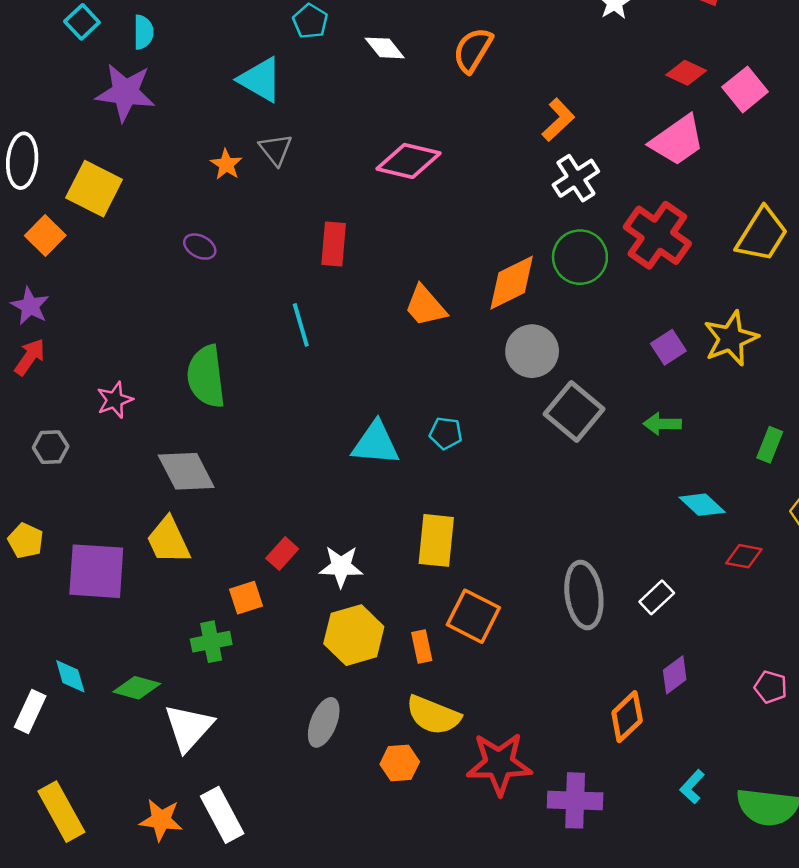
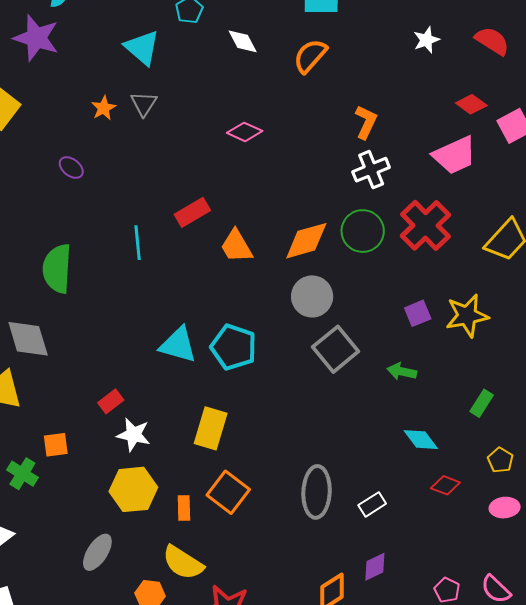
orange L-shape: (558, 120) -> (366, 122), turned -32
pink diamond: (409, 161) -> (245, 132), size x0.7
red rectangle: (334, 244) -> (192, 212), moved, turned 44
cyan pentagon: (446, 433) -> (234, 347), size x1.8
red rectangle: (282, 554) -> (111, 401), moved
green cross: (211, 642) -> (22, 474), turned 32

